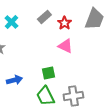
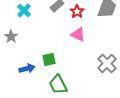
green square: (48, 73) -> (49, 60), moved
gray cross: (73, 96) -> (107, 64), moved, turned -36

